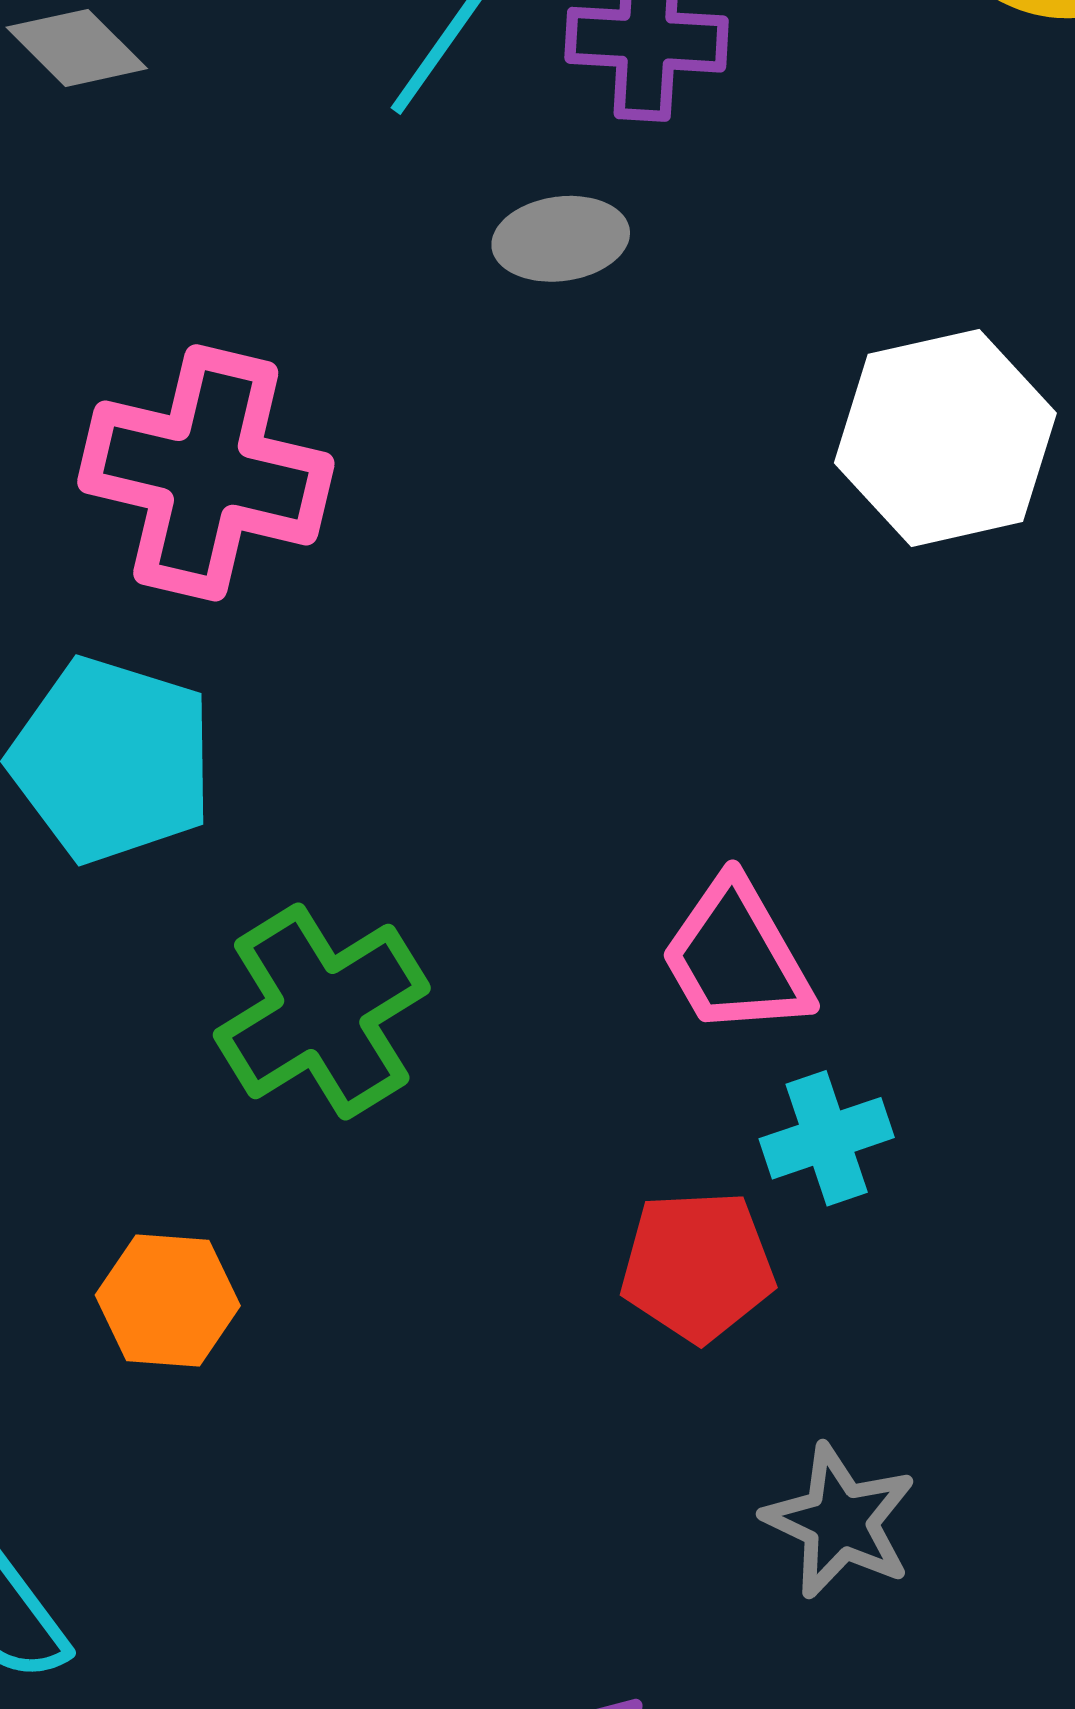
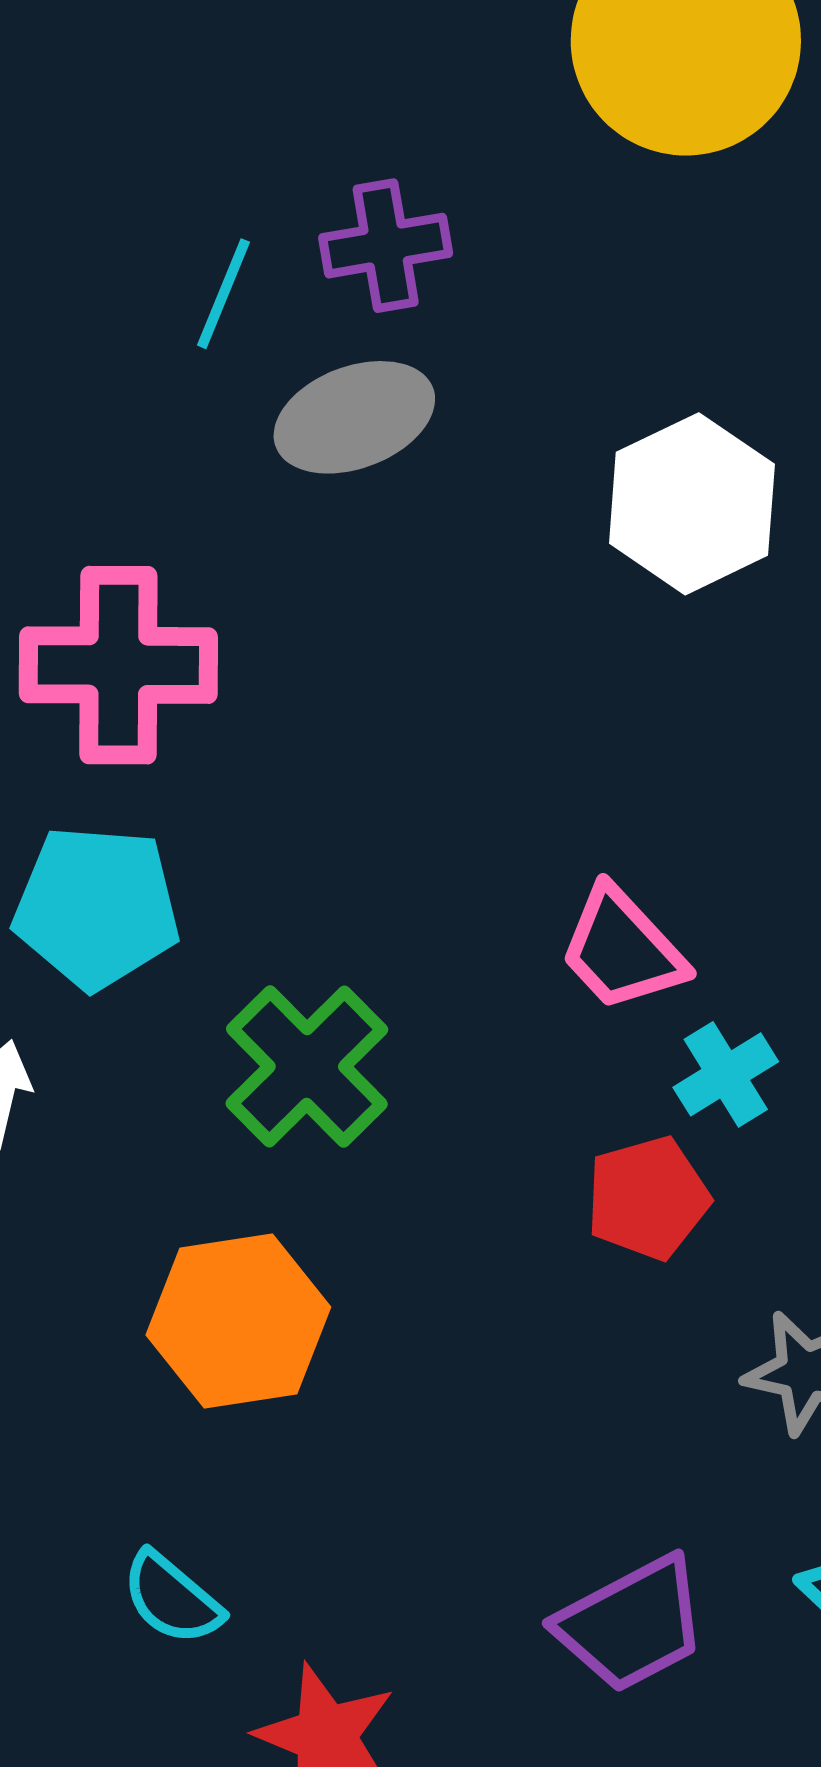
gray ellipse: (561, 239) -> (354, 417), size x1.5
orange hexagon: (168, 1300) -> (238, 1321), size x1.6

